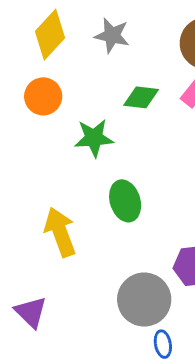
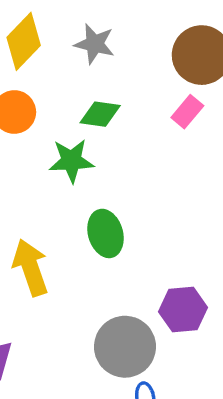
green diamond: (141, 97) -> (100, 114), moved

